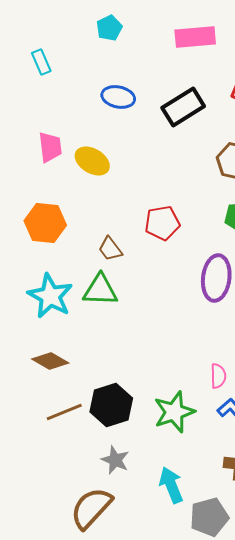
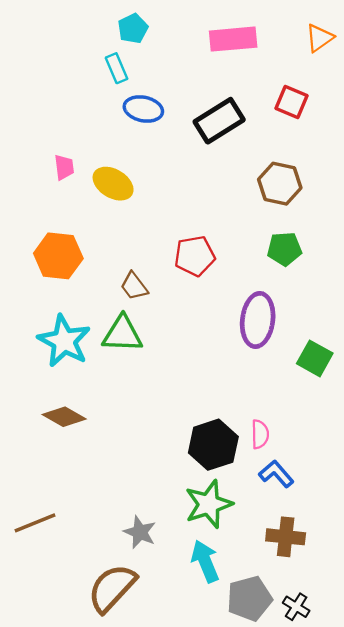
cyan rectangle: (41, 62) -> (117, 68), moved
pink trapezoid: (50, 147) -> (64, 167), size x0.7
black hexagon: (111, 405) -> (213, 445), moved
brown line: (64, 412) -> (35, 523), moved
green star: (174, 412) -> (209, 504), moved

